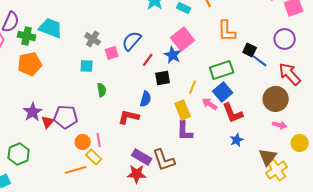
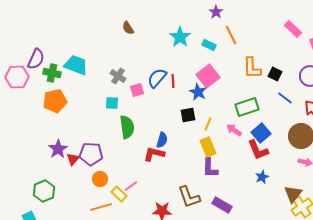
black square: (250, 50) -> (275, 74), moved
red line: (148, 60) -> (173, 81), moved, turned -40
yellow line: (193, 87) -> (208, 124), moved
green semicircle: (102, 90) -> (127, 127), size x1.6
blue square: (223, 92) -> (261, 133), moved
blue semicircle: (146, 99) -> (162, 140), moved
pink arrow: (210, 104) -> (234, 130), moved
pink line: (99, 140) -> (131, 186), moved, turned 64
orange circle: (83, 142) -> (100, 179), moved
purple rectangle: (142, 157) -> (222, 205), moved

